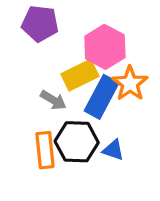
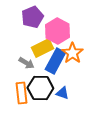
purple pentagon: (40, 23) -> (32, 17), moved, turned -30

